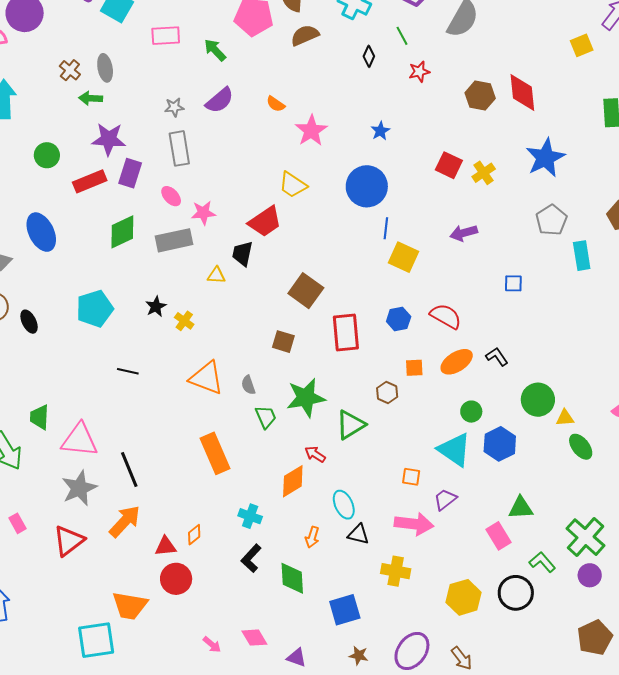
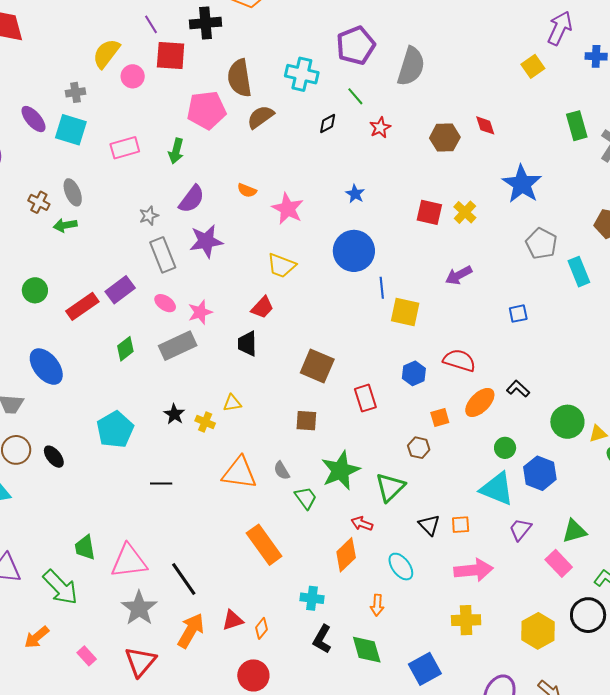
green arrow: (215, 50) -> (176, 151), turned -110
black diamond: (369, 56) -> (328, 124), turned 50
red diamond: (522, 93) -> (485, 125), size x0.6
purple star: (109, 139) -> (206, 241), moved
purple rectangle: (130, 173) -> (120, 290), turned 48
red trapezoid: (265, 222) -> (262, 307), size x0.7
green diamond: (122, 232) -> (125, 349), size x0.7
yellow triangle: (216, 275) -> (232, 403), moved
red rectangle: (346, 333) -> (365, 398), size x0.7
purple trapezoid: (445, 499) -> (520, 529), moved
black triangle: (358, 534) -> (429, 525), moved, turned 45
red triangle: (166, 546) -> (233, 620), moved

